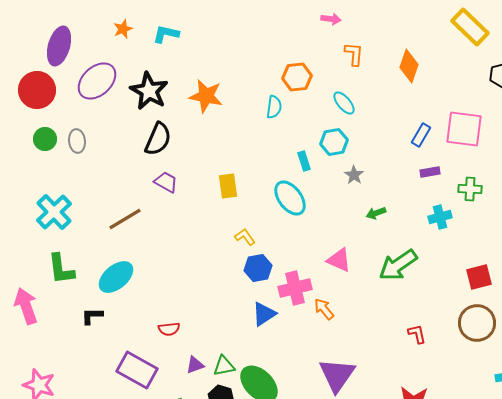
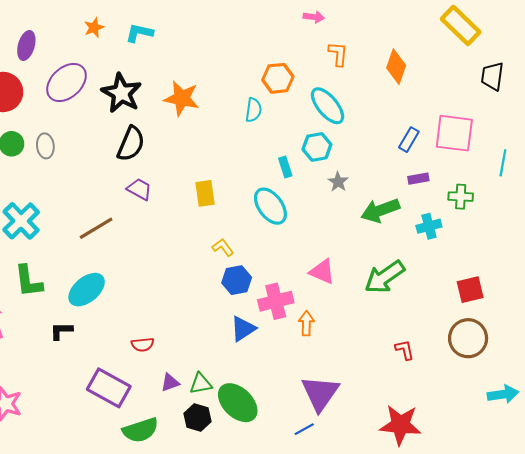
purple ellipse: (59, 46) -> (26, 46), size x0.7
cyan ellipse: (344, 103) -> (327, 106), size x1.5
green arrow: (376, 213) -> (380, 210), moved, size x1.8
orange arrow: (324, 309) -> (306, 323), turned 40

